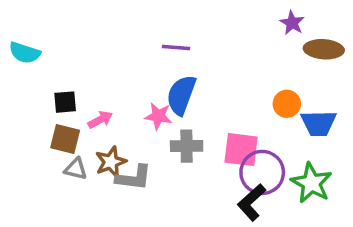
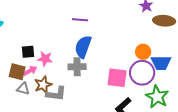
black square: (65, 102) -> (28, 52), moved
pink star: (158, 116) -> (45, 59), moved
pink arrow: (100, 120) -> (30, 71), moved
gray cross: (187, 146) -> (77, 67), moved
purple circle: (262, 172) -> (142, 73), moved

